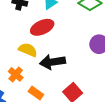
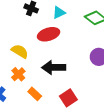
yellow semicircle: (28, 50) -> (20, 51), moved

